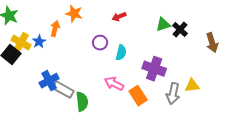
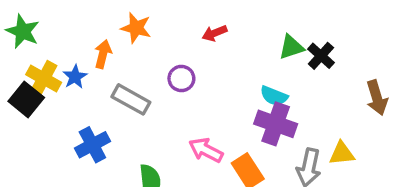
brown arrow: (212, 43) -> (377, 98), moved
cyan semicircle: (121, 53) -> (274, 96), moved, turned 98
gray rectangle: (63, 90) -> (131, 99), moved

